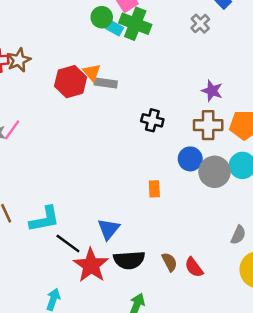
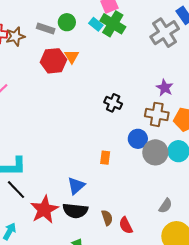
green circle: (102, 17) -> (67, 22), moved
gray cross: (200, 24) -> (165, 33), size x1.8
gray rectangle: (106, 83) -> (46, 28), moved
blue triangle: (109, 229) -> (76, 186), moved
black line: (68, 243) -> (16, 190), moved

